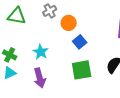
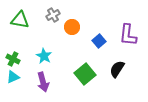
blue square: (80, 42) -> (99, 41), moved
green square: (82, 70) -> (85, 74), turned -30

